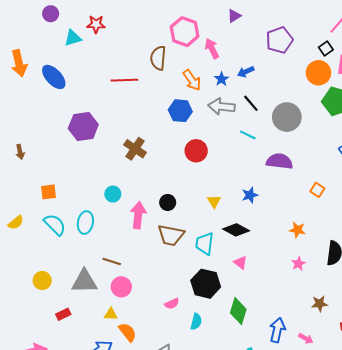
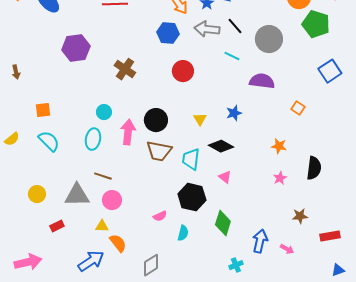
black circle: (168, 202) -> (156, 120), size x1.5
cyan ellipse: (85, 222) -> (93, 139), moved

